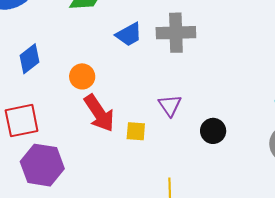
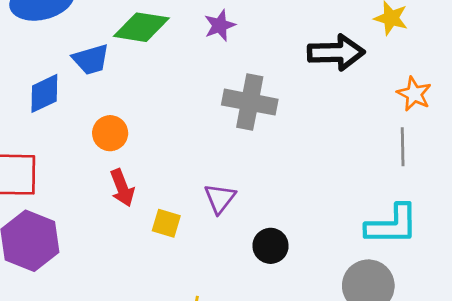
blue trapezoid: (129, 34) -> (91, 59), moved
red arrow: (99, 113) -> (122, 188), size x0.7

